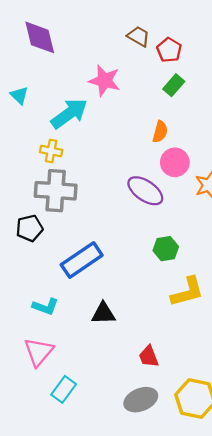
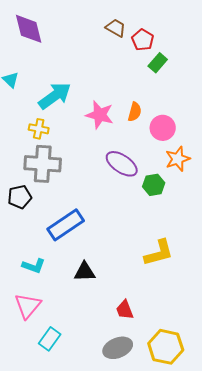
pink star: (104, 81) -> (100, 115), moved
green rectangle: (174, 85) -> (158, 63), moved
pink circle: (175, 162) -> (163, 128), moved
green hexagon: (166, 249) -> (154, 185), moved

